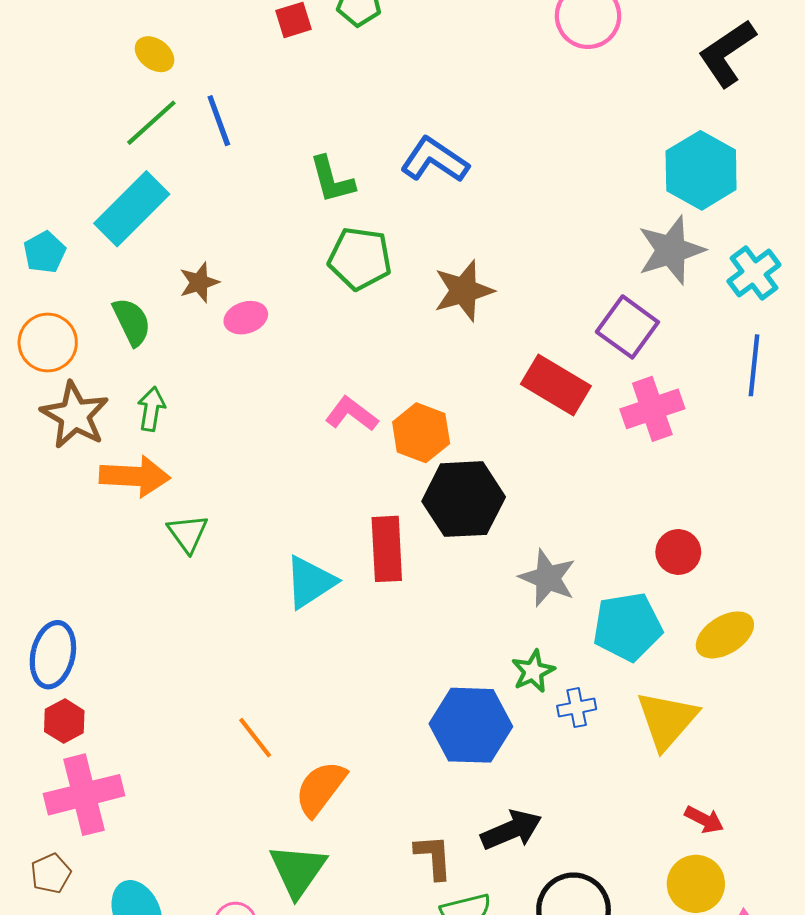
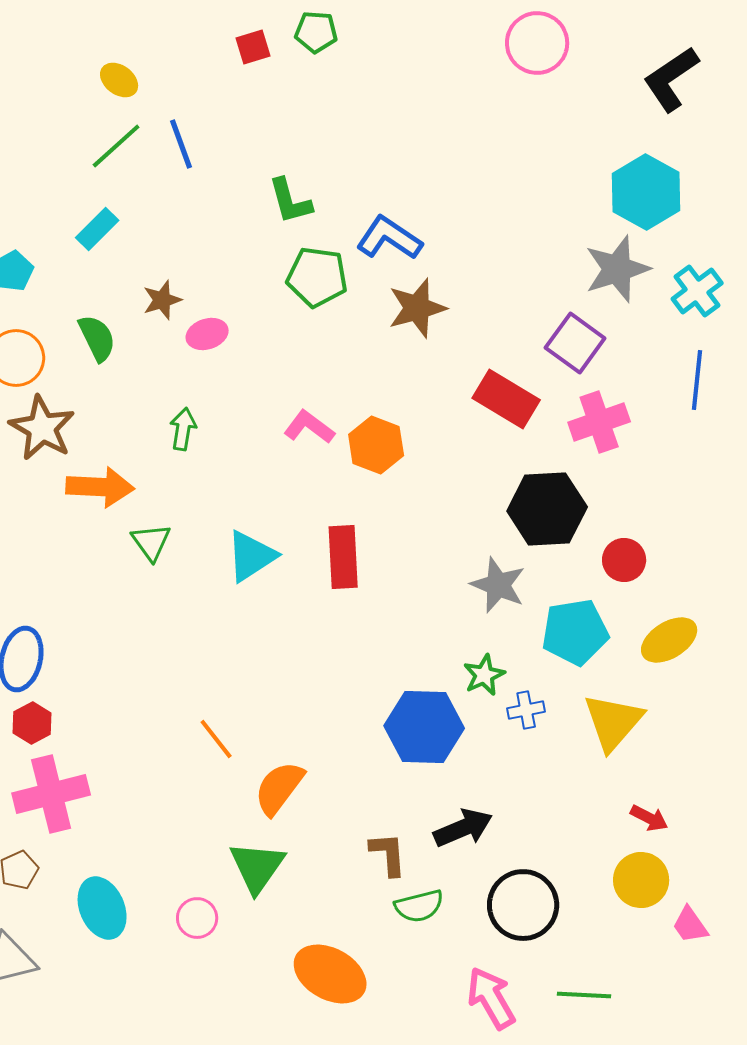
blue L-shape: (435, 160) -> (389, 238), moved
cyan rectangle: (132, 209) -> (97, 229), size x0.6
green arrow: (151, 409) -> (183, 429), moved
black hexagon: (464, 499) -> (547, 509), moved
cyan triangle: (310, 582) -> (251, 556), moved

